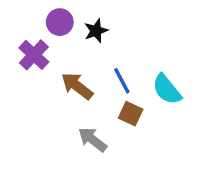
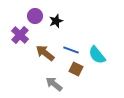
blue line: (122, 81) -> (71, 50), turned -42

